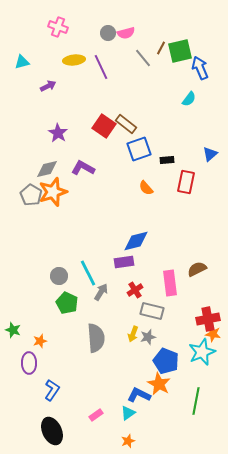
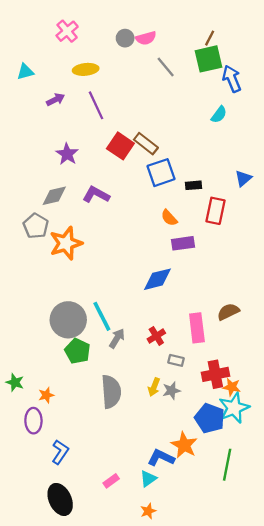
pink cross: (58, 27) -> (67, 31), turned 30
brown line: (161, 48) -> (210, 38), moved
purple line: (101, 67) -> (96, 105), moved
orange star: (53, 192) -> (66, 243), moved
purple rectangle: (124, 262) -> (183, 243), moved
gray circle: (59, 276) -> (68, 320), size x1.8
gray rectangle: (152, 311) -> (176, 360), size x0.6
red cross: (208, 319) -> (215, 374), moved
orange star: (213, 334) -> (232, 387), moved
blue pentagon: (166, 361) -> (210, 418), moved

